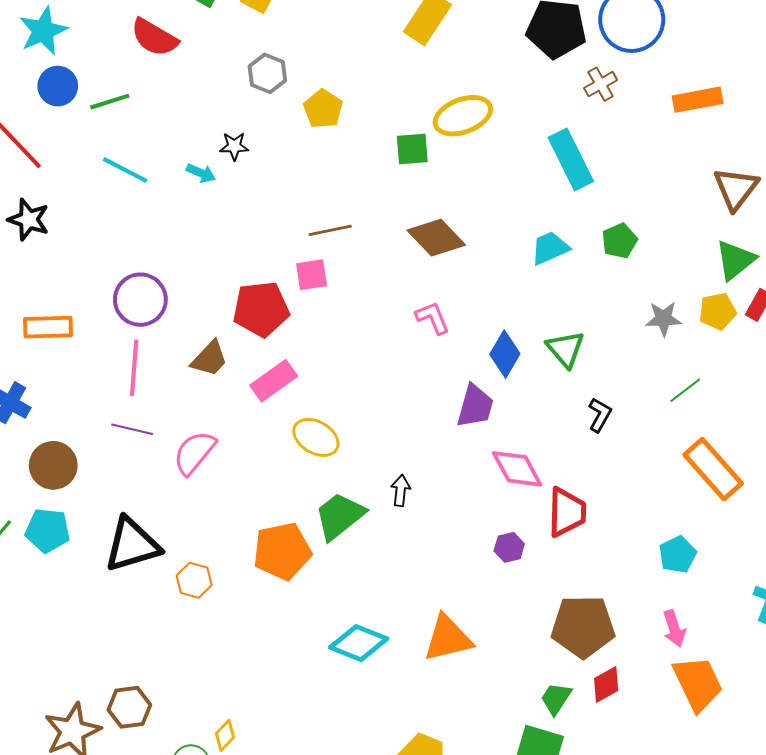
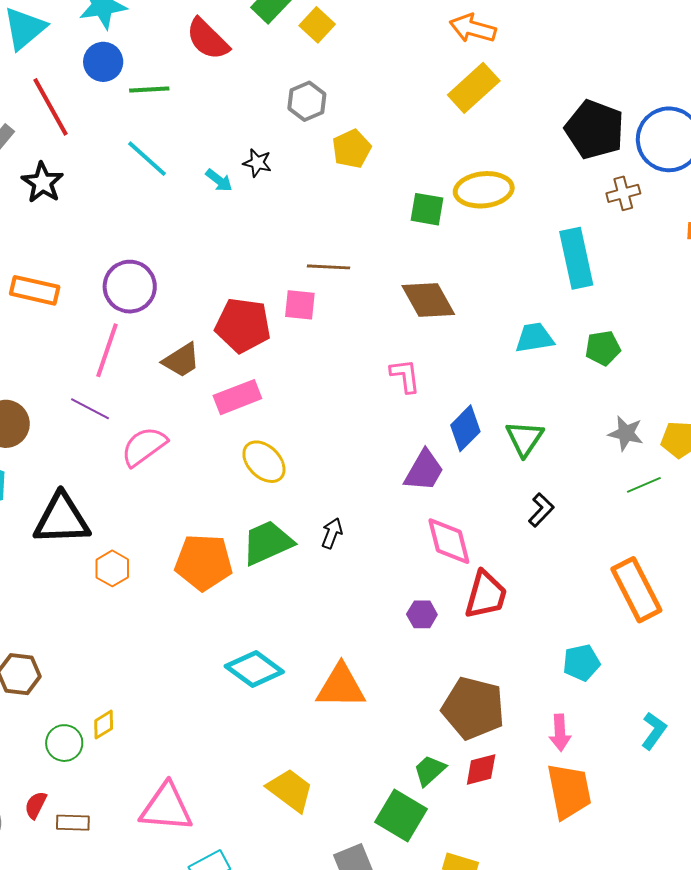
green line: (685, 390) -> (644, 485), moved

